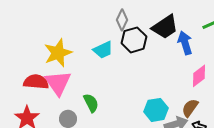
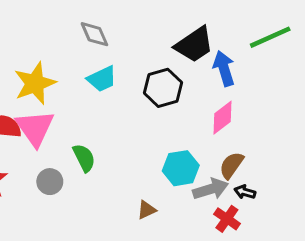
gray diamond: (122, 20) -> (94, 34), moved, turned -50
black hexagon: (134, 40) -> (163, 88), moved
pink diamond: (199, 76) -> (222, 118), moved

